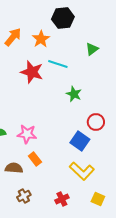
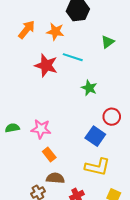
orange star: (41, 39) -> (55, 32), turned -30
brown semicircle: (14, 168) -> (55, 178), moved
yellow L-shape: (82, 171) -> (97, 167), turned -30

